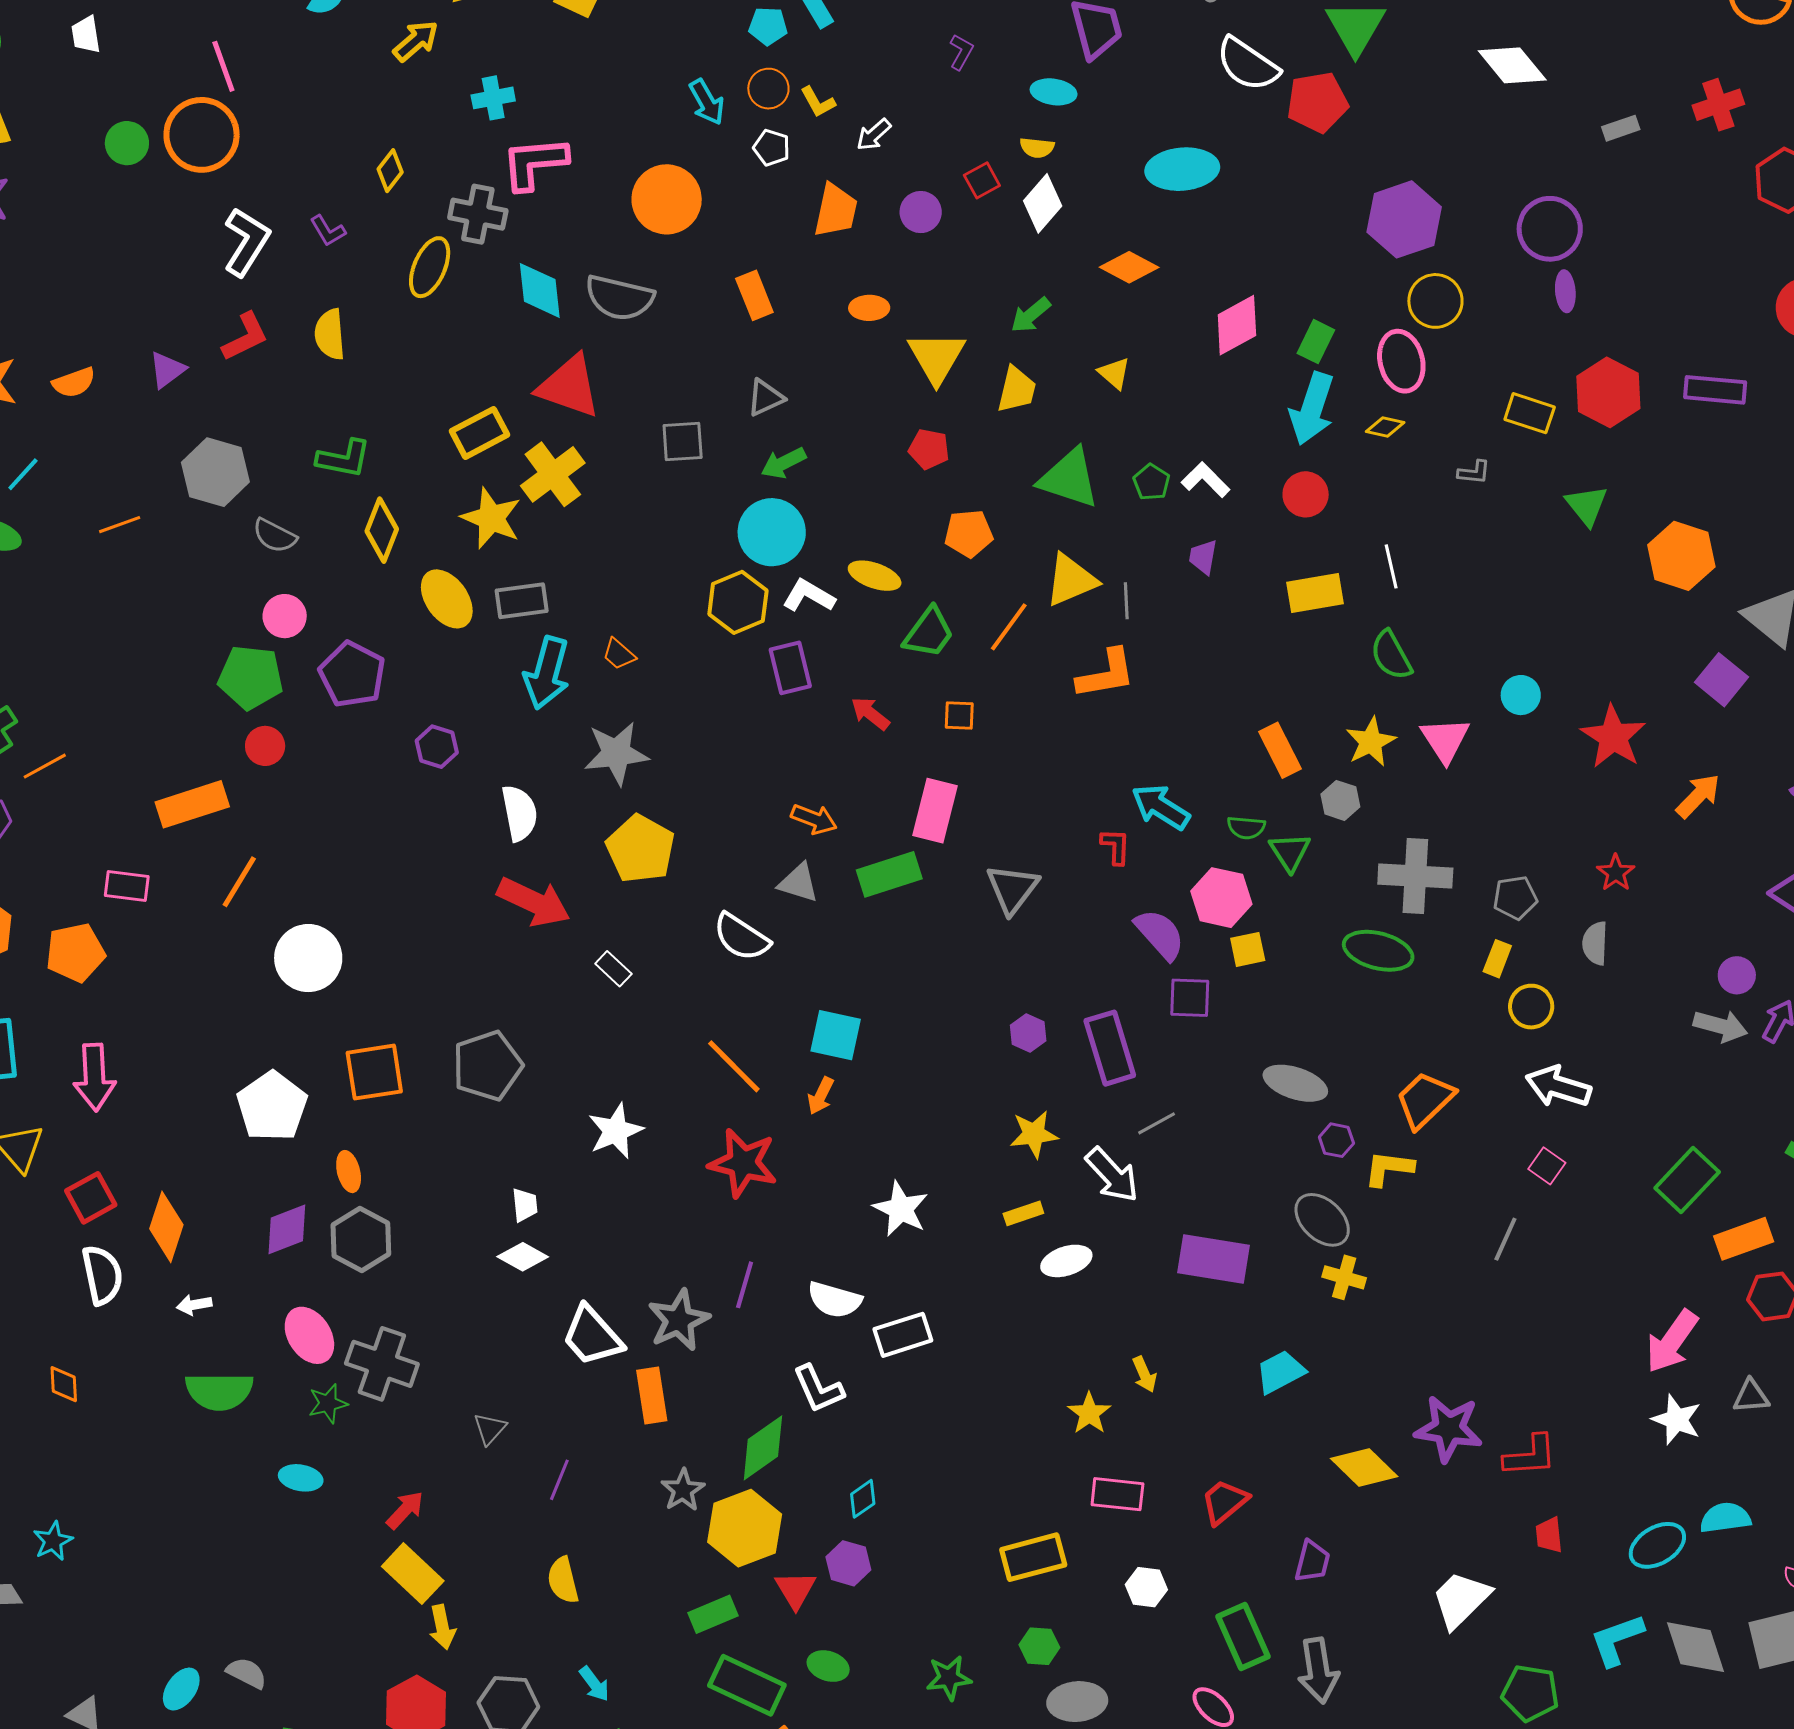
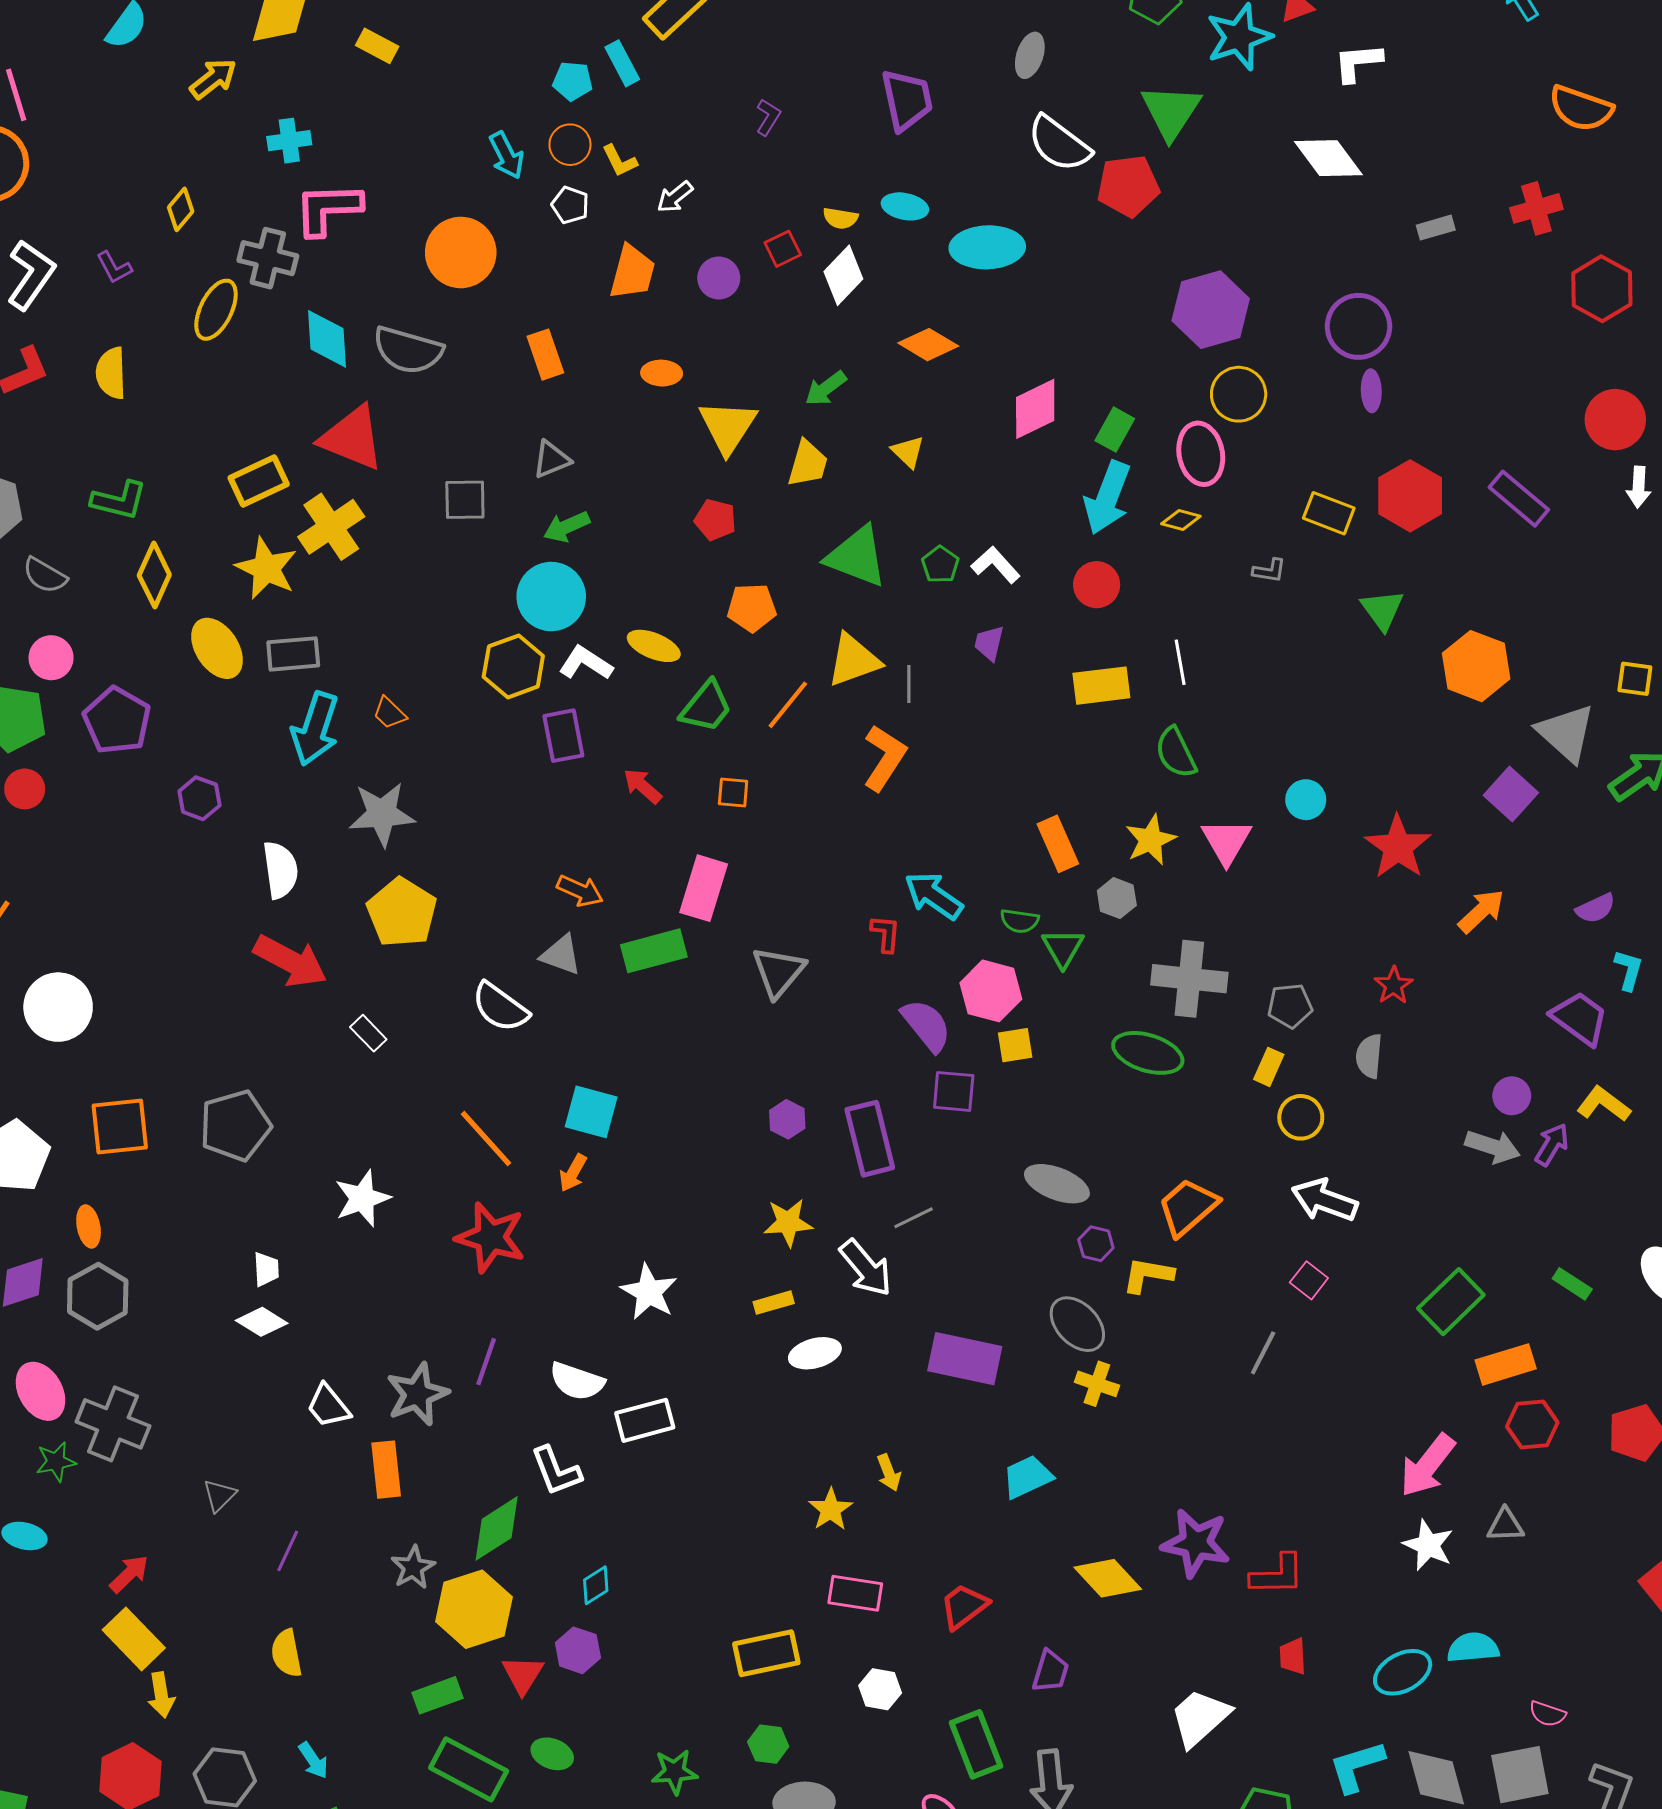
cyan ellipse: (1054, 92) -> (905, 206), moved
purple rectangle: (1715, 390) -> (1519, 499), turned 32
orange L-shape: (1106, 674) -> (885, 758), turned -50
white trapezoid: (592, 1336) -> (328, 1406), size x0.7

